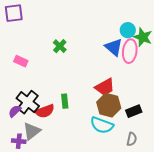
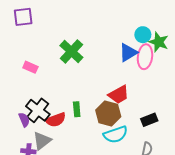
green cross: (60, 46) -> (71, 51), size x1.6
blue triangle: (114, 47) -> (128, 53), turned 48
brown hexagon: (109, 105) -> (108, 113), moved
purple semicircle: (15, 111) -> (24, 120), turned 112
cyan semicircle: (102, 125) -> (116, 134), turned -40

